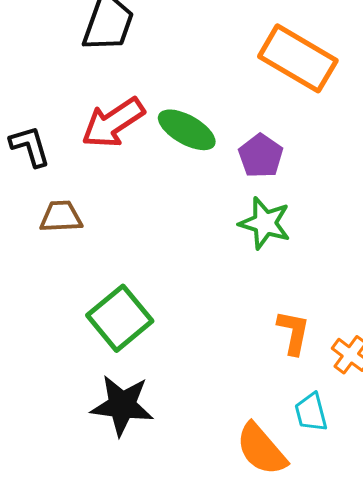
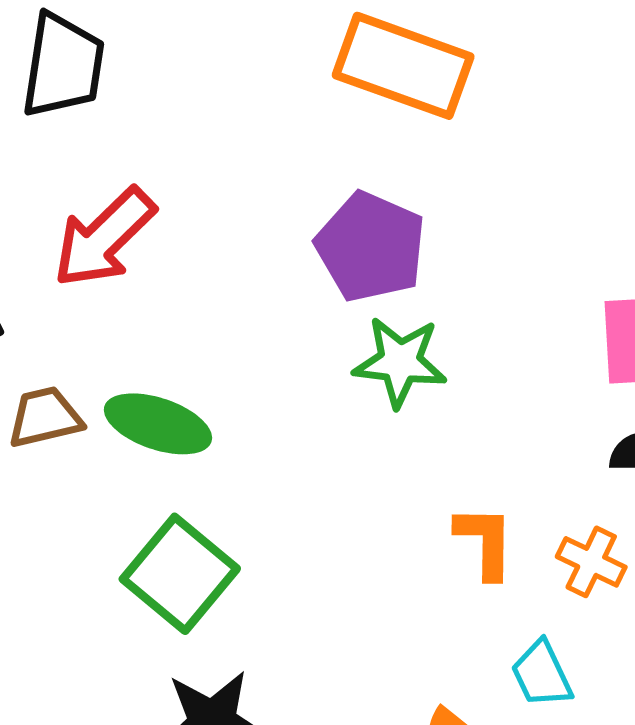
green ellipse: (187, 130) -> (158, 424), moved
purple pentagon: (261, 156) -> (371, 247), size x1.4

